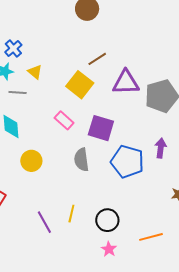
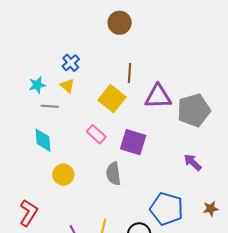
blue cross: (13, 48) -> (71, 63), moved
brown line: (97, 59) -> (130, 73), turned -54
purple arrow: (161, 148) -> (193, 162), turned -54
blue pentagon: (127, 161) -> (167, 209), moved

